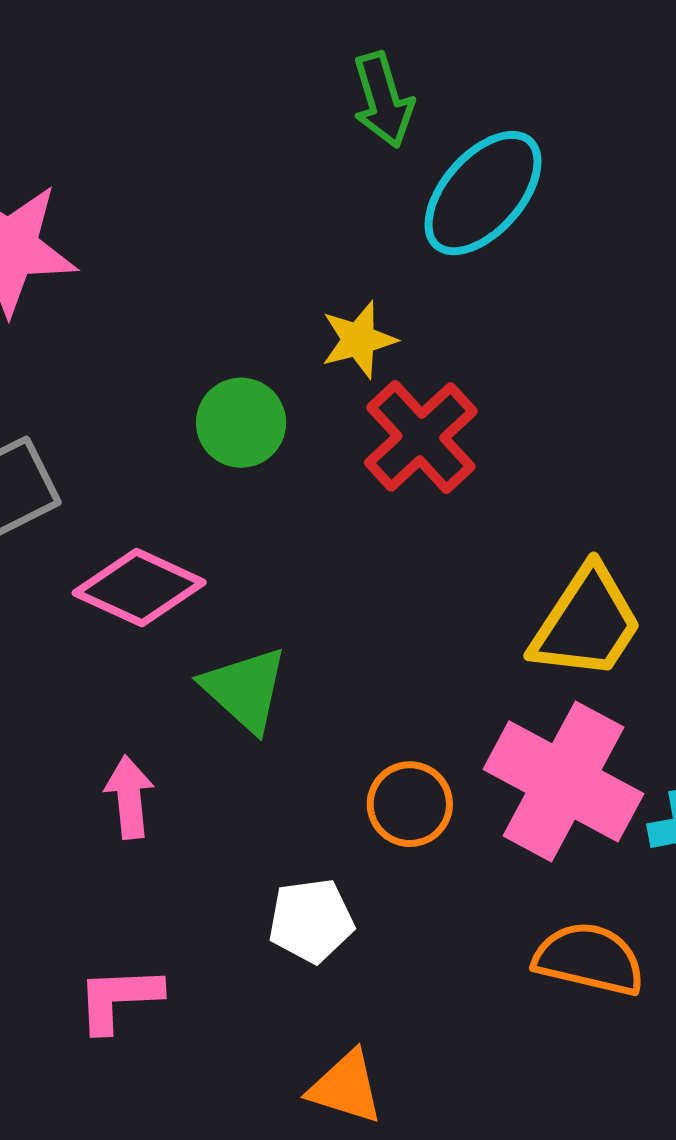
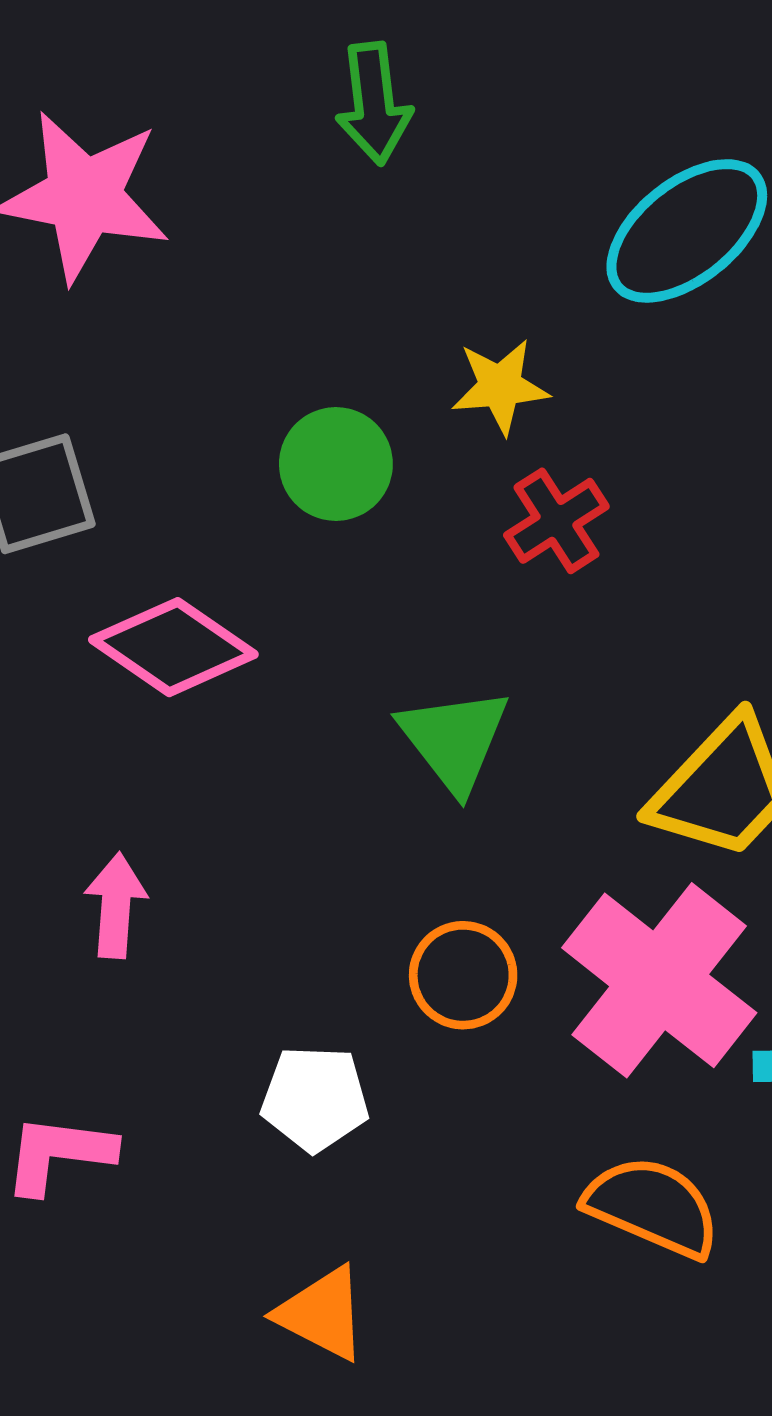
green arrow: (383, 100) -> (374, 104), moved
red cross: (421, 437) -> (556, 521), size x0.7
green triangle: (245, 689) -> (454, 740), moved

